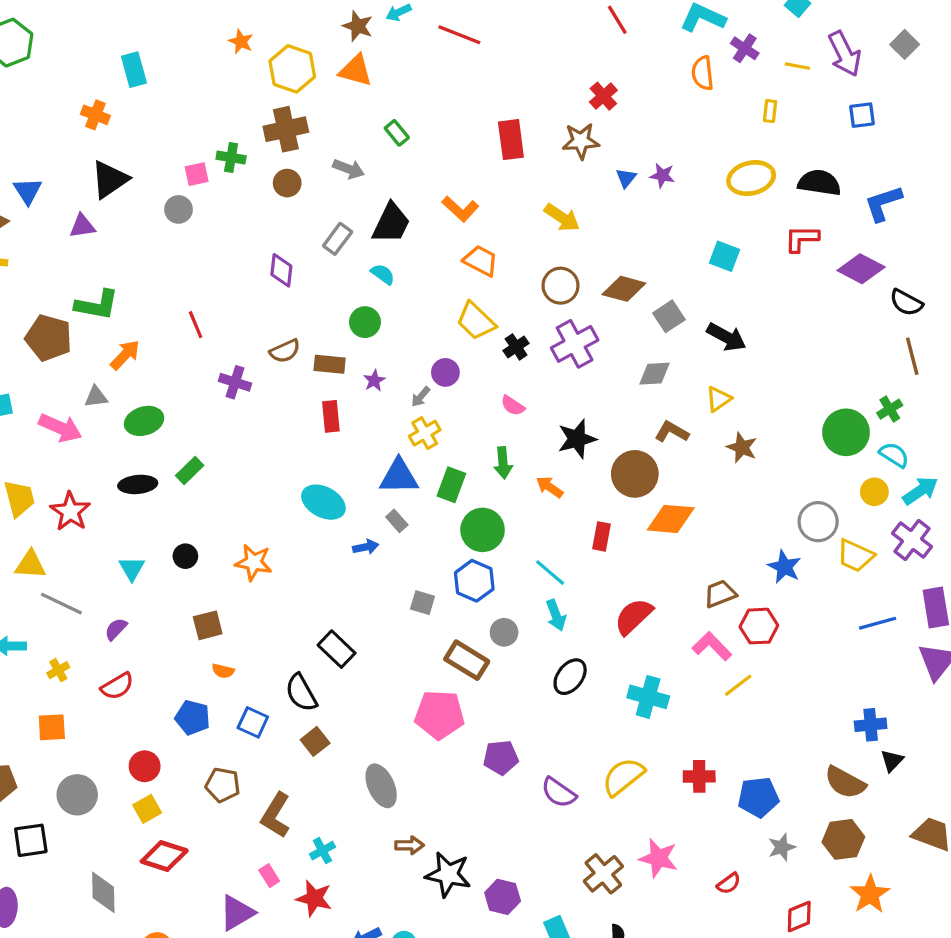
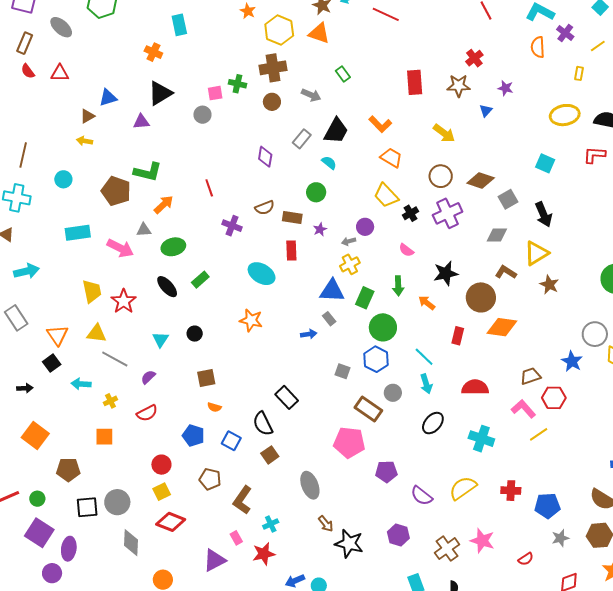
yellow line: (797, 66) -> (598, 46), turned -49
purple star: (662, 175) -> (505, 88), moved
blue triangle: (28, 191) -> (108, 98), turned 42
black arrow: (726, 337) -> (544, 214), turned 35
gray arrow: (421, 397) -> (349, 241), turned 32
yellow triangle: (718, 399) -> (536, 253), size x1.5
black ellipse: (138, 484) -> (167, 287), turned 50
cyan ellipse: (323, 502) -> (262, 274), moved
orange star: (254, 562) -> (251, 320), moved
red semicircle: (634, 616) -> (475, 387), turned 40
gray circle: (77, 795) -> (117, 502), moved
brown arrow: (409, 845) -> (326, 524), turned 48
purple hexagon: (503, 897) -> (398, 535), moved
red star: (314, 898) -> (264, 554), turned -30

